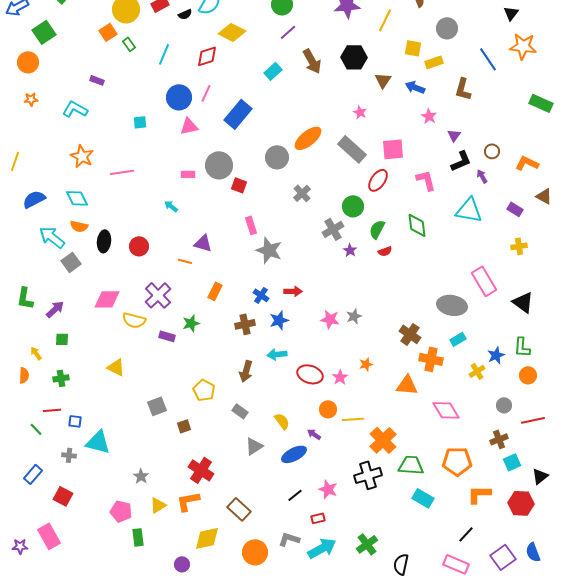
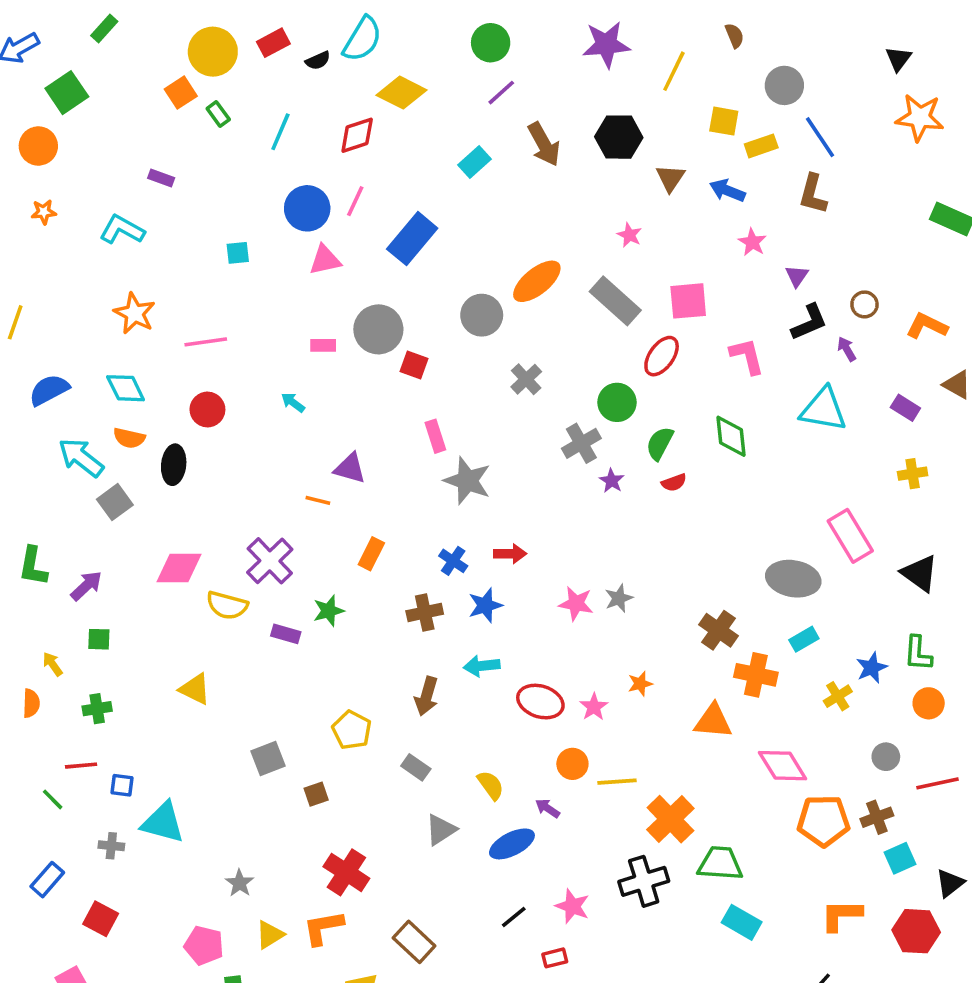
blue line: (488, 59) -> (820, 137), moved
red circle: (139, 246) -> (207, 410), moved
orange pentagon: (457, 461) -> (824, 821), moved

